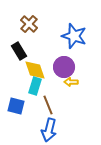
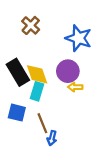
black rectangle: (19, 51) -> (18, 72), moved, size x1.4
brown line: (48, 105) -> (42, 123), moved
blue arrow: (49, 130) -> (52, 138), size x0.6

